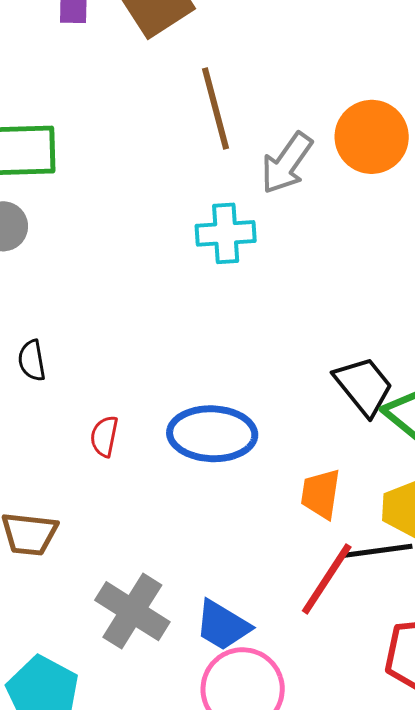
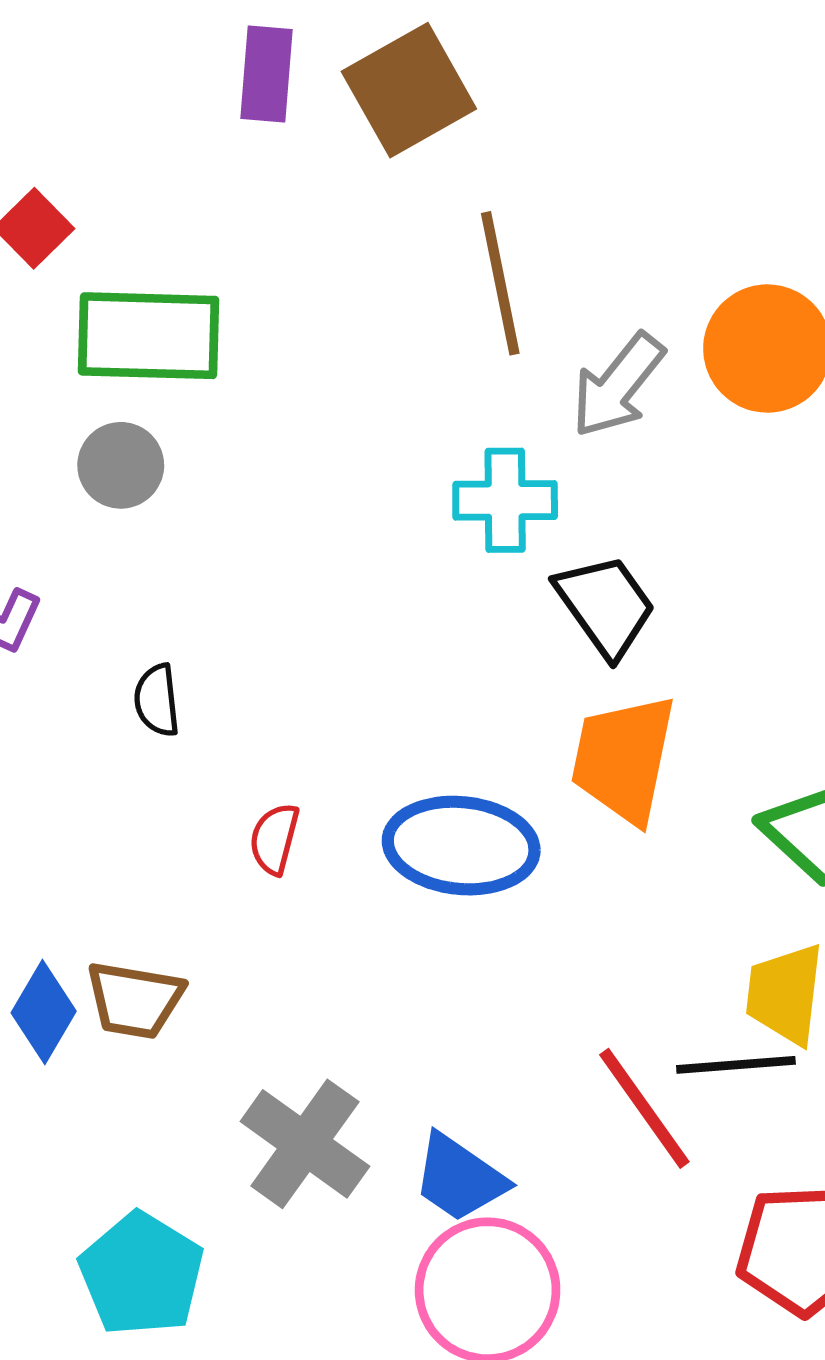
black trapezoid: (364, 386) -> (606, 606), moved
orange trapezoid: (321, 494) -> (623, 759), moved, size x1.5
red line: (327, 579) -> (644, 1108), turned -72

